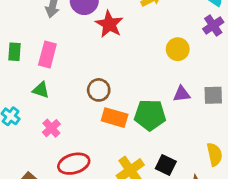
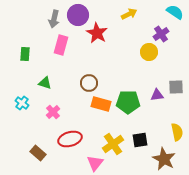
purple cross: (213, 25) -> (161, 34), moved
pink rectangle: (47, 54) -> (61, 45), moved
purple triangle: (182, 94) -> (157, 95), moved
black square: (166, 165) -> (140, 140), turned -35

